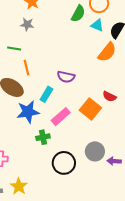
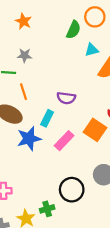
gray star: (27, 24) -> (25, 55), moved
cyan triangle: (97, 25) -> (92, 50), moved, turned -32
green cross: (43, 137) -> (47, 209), moved

